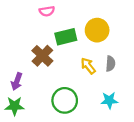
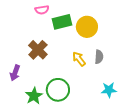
green rectangle: (66, 37) -> (62, 22), moved
cyan star: (109, 100) -> (109, 90), moved
green star: (15, 106) -> (34, 96), moved, turned -30

